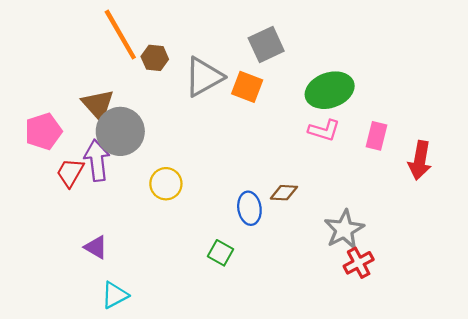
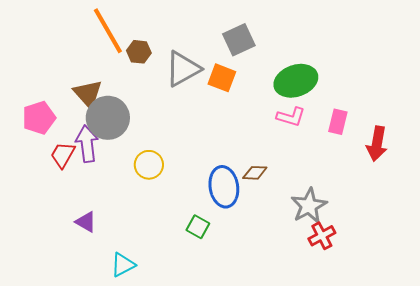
blue ellipse: (249, 208) -> (224, 187), size x1.4
cyan triangle: (115, 295) -> (123, 265), moved

